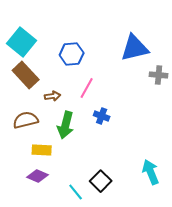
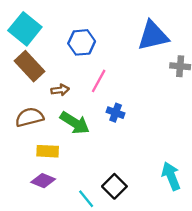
green arrow: (66, 125) -> (75, 123), turned -72

